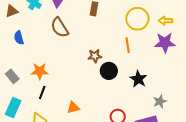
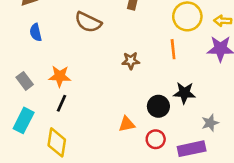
brown semicircle: (60, 27) -> (88, 22), turned -35
black circle: (109, 71) -> (158, 106), moved
black star: (138, 79) -> (184, 93), turned -30
orange triangle: (73, 108) -> (127, 124), moved

